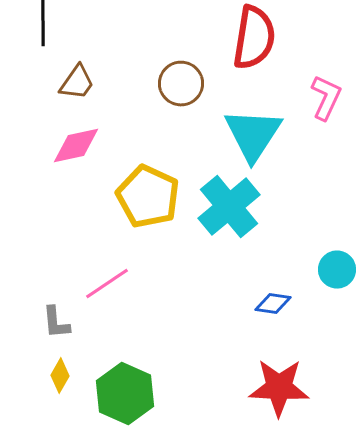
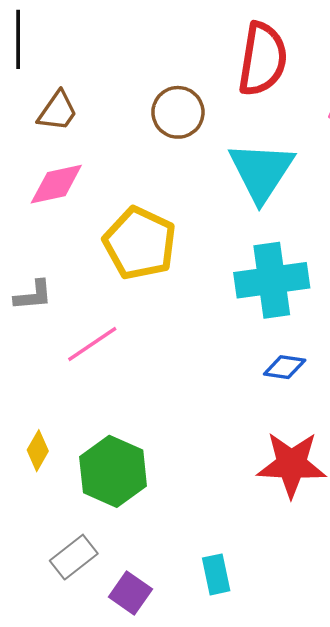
cyan cross: (229, 207) -> (272, 280), moved, turned 32
gray L-shape: (56, 323) -> (33, 295), moved, turned -90

